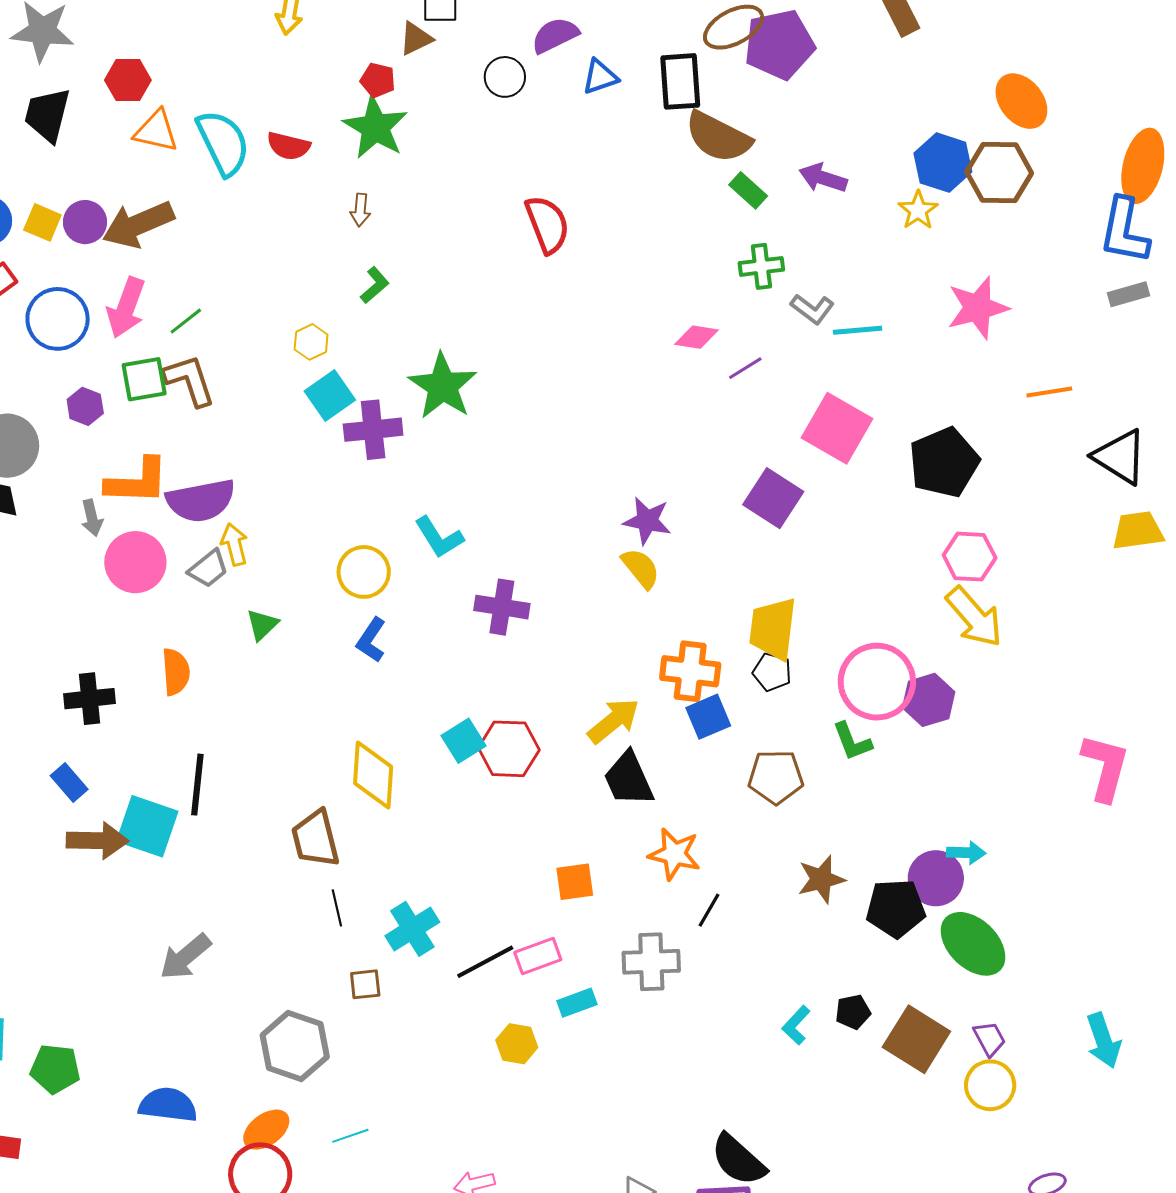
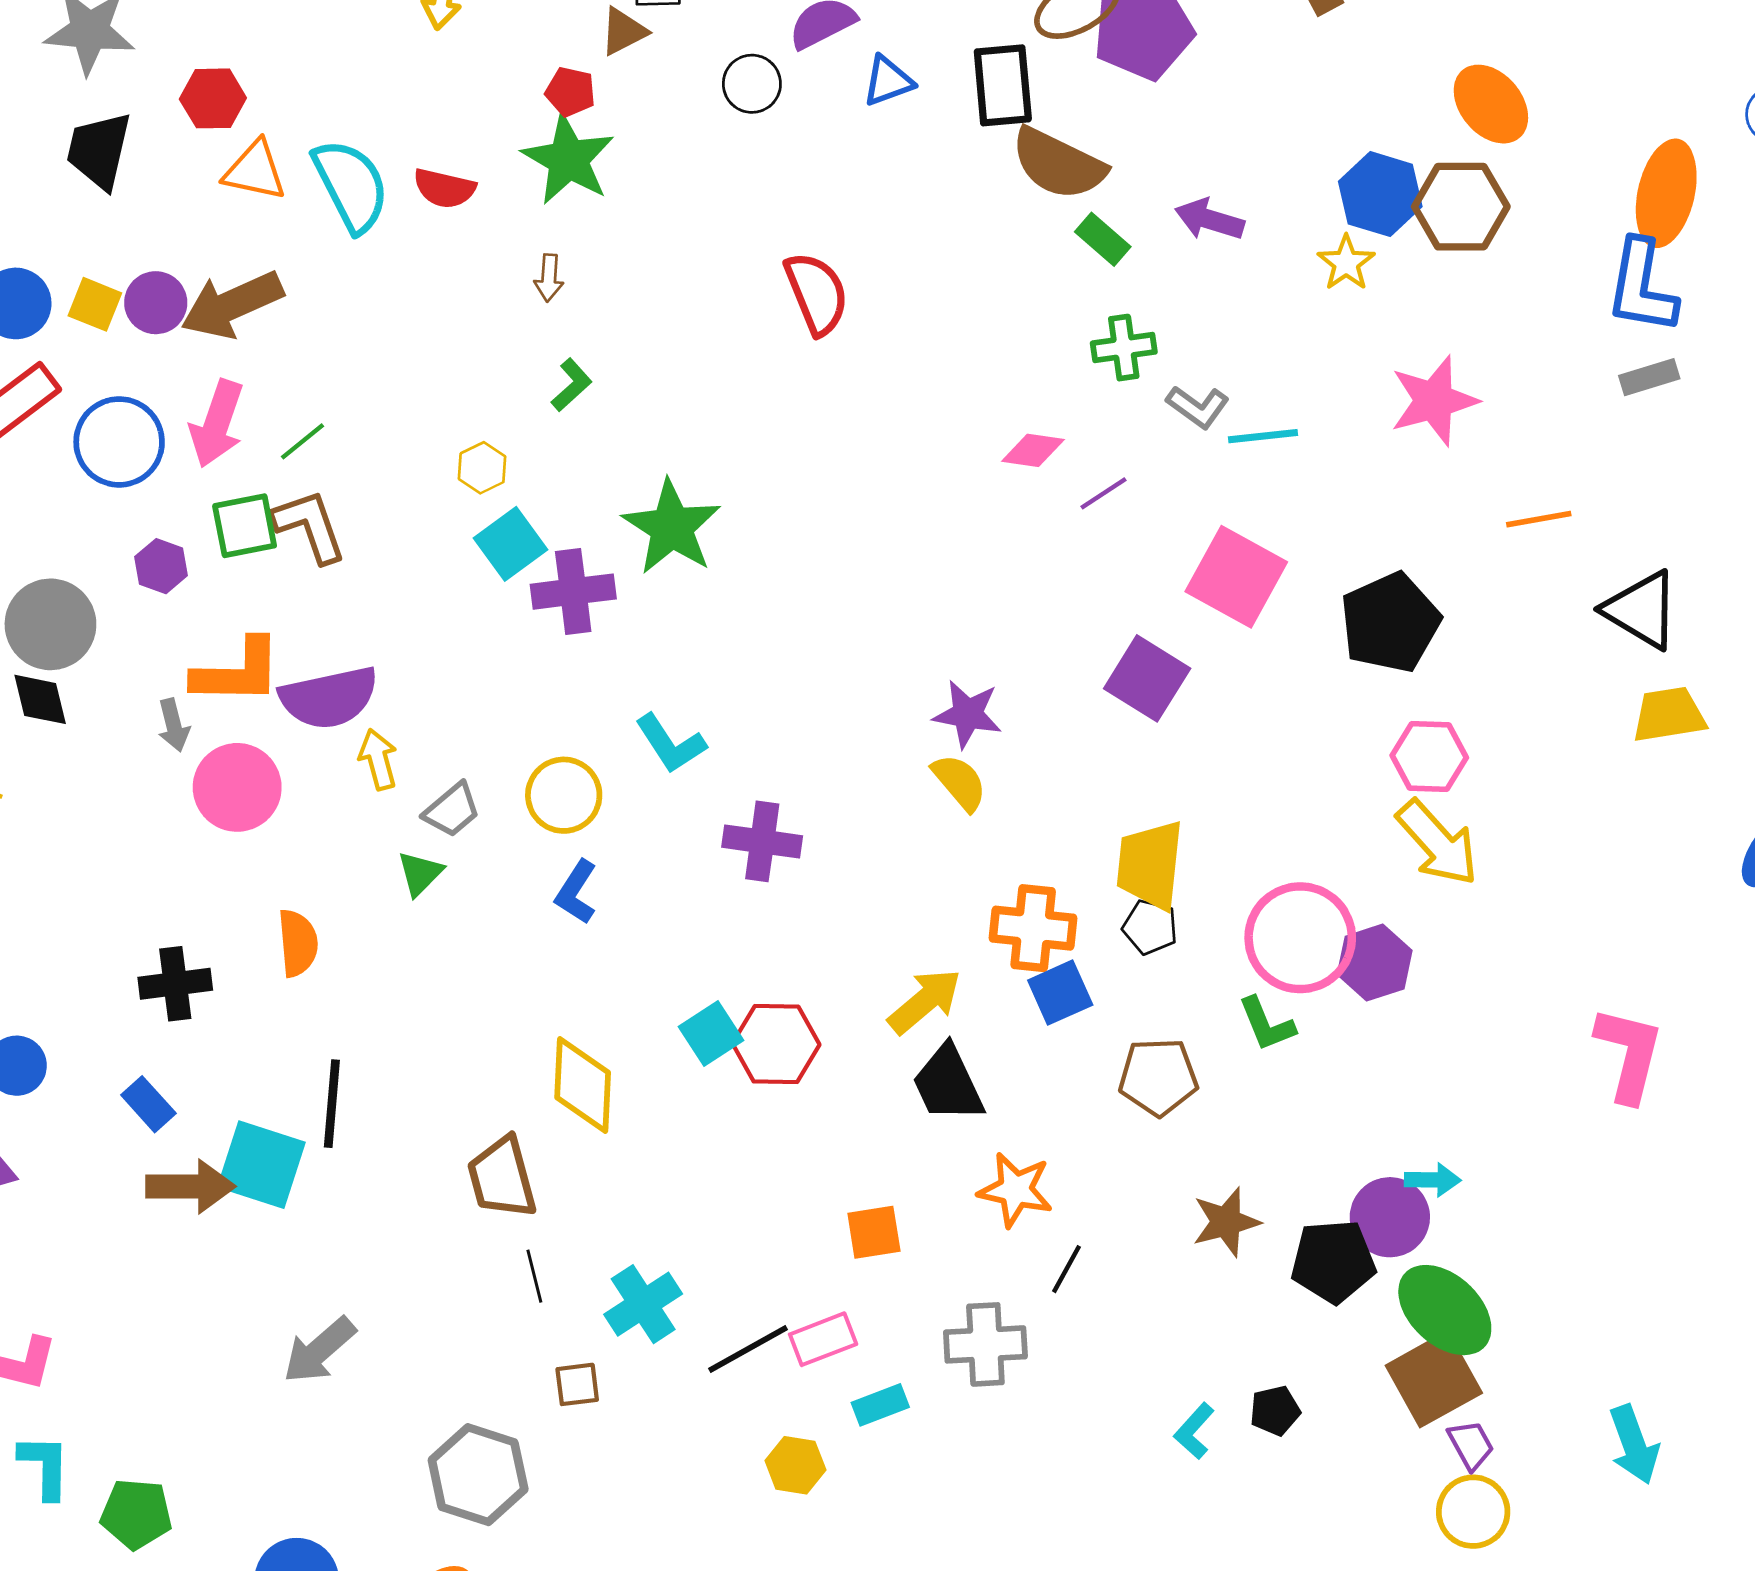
gray trapezoid: (208, 569) -> (452, 810), moved
brown square: (916, 1039) -> (1434, 1379), moved, turned 30

